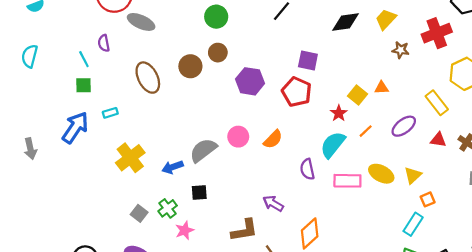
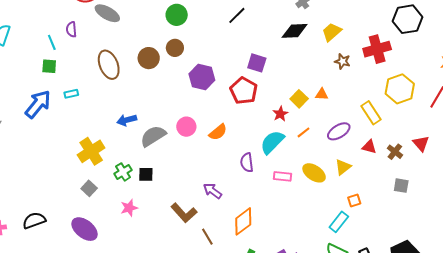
yellow cross: (130, 158) -> (91, 151), moved
blue arrow: (173, 167) -> (127, 120), moved
yellow triangle: (413, 175) -> (343, 167), moved
pink rectangle: (347, 181) -> (282, 176), size x0.7
green cross: (168, 208) -> (123, 172), moved
brown L-shape: (244, 230) -> (184, 213), turned 52

